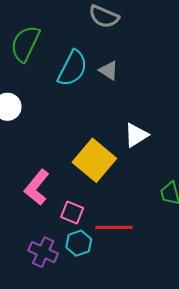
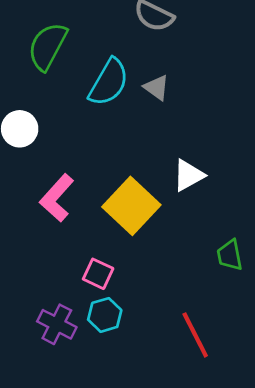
pink L-shape: (37, 187) -> (57, 198), moved
red line: (114, 227) -> (195, 335), moved, turned 60

